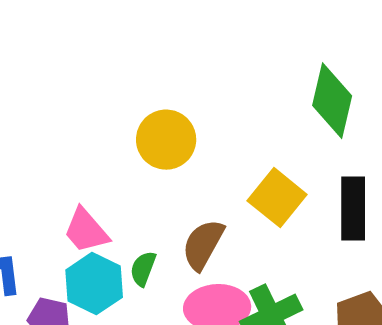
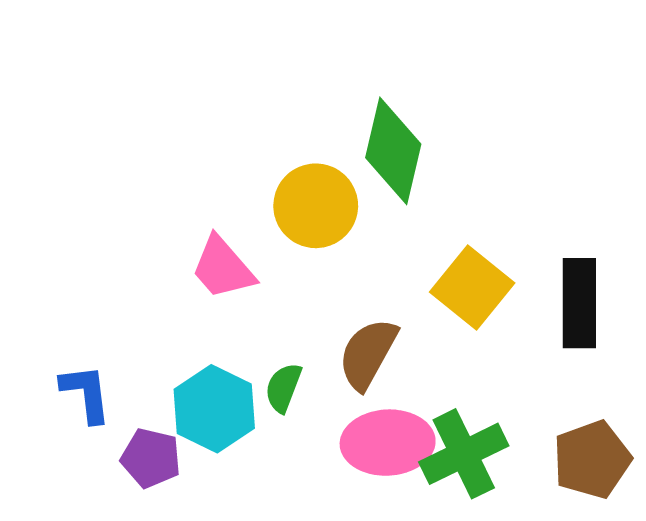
green diamond: (332, 101) -> (393, 151), moved
pink trapezoid: (86, 231) -> (223, 268), moved

